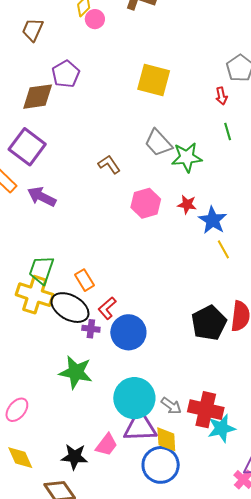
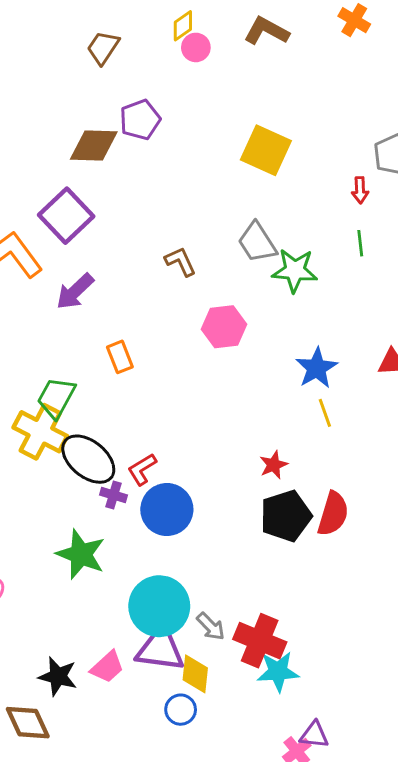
purple arrow: (42, 197) -> (75, 291), turned -80
red star: (187, 204) -> (274, 465), moved, turned 30
orange rectangle: (85, 280) -> (120, 357), moved
blue circle: (161, 465) -> (181, 710), size x0.6

